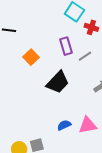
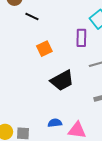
purple rectangle: (66, 46) -> (81, 38), moved

